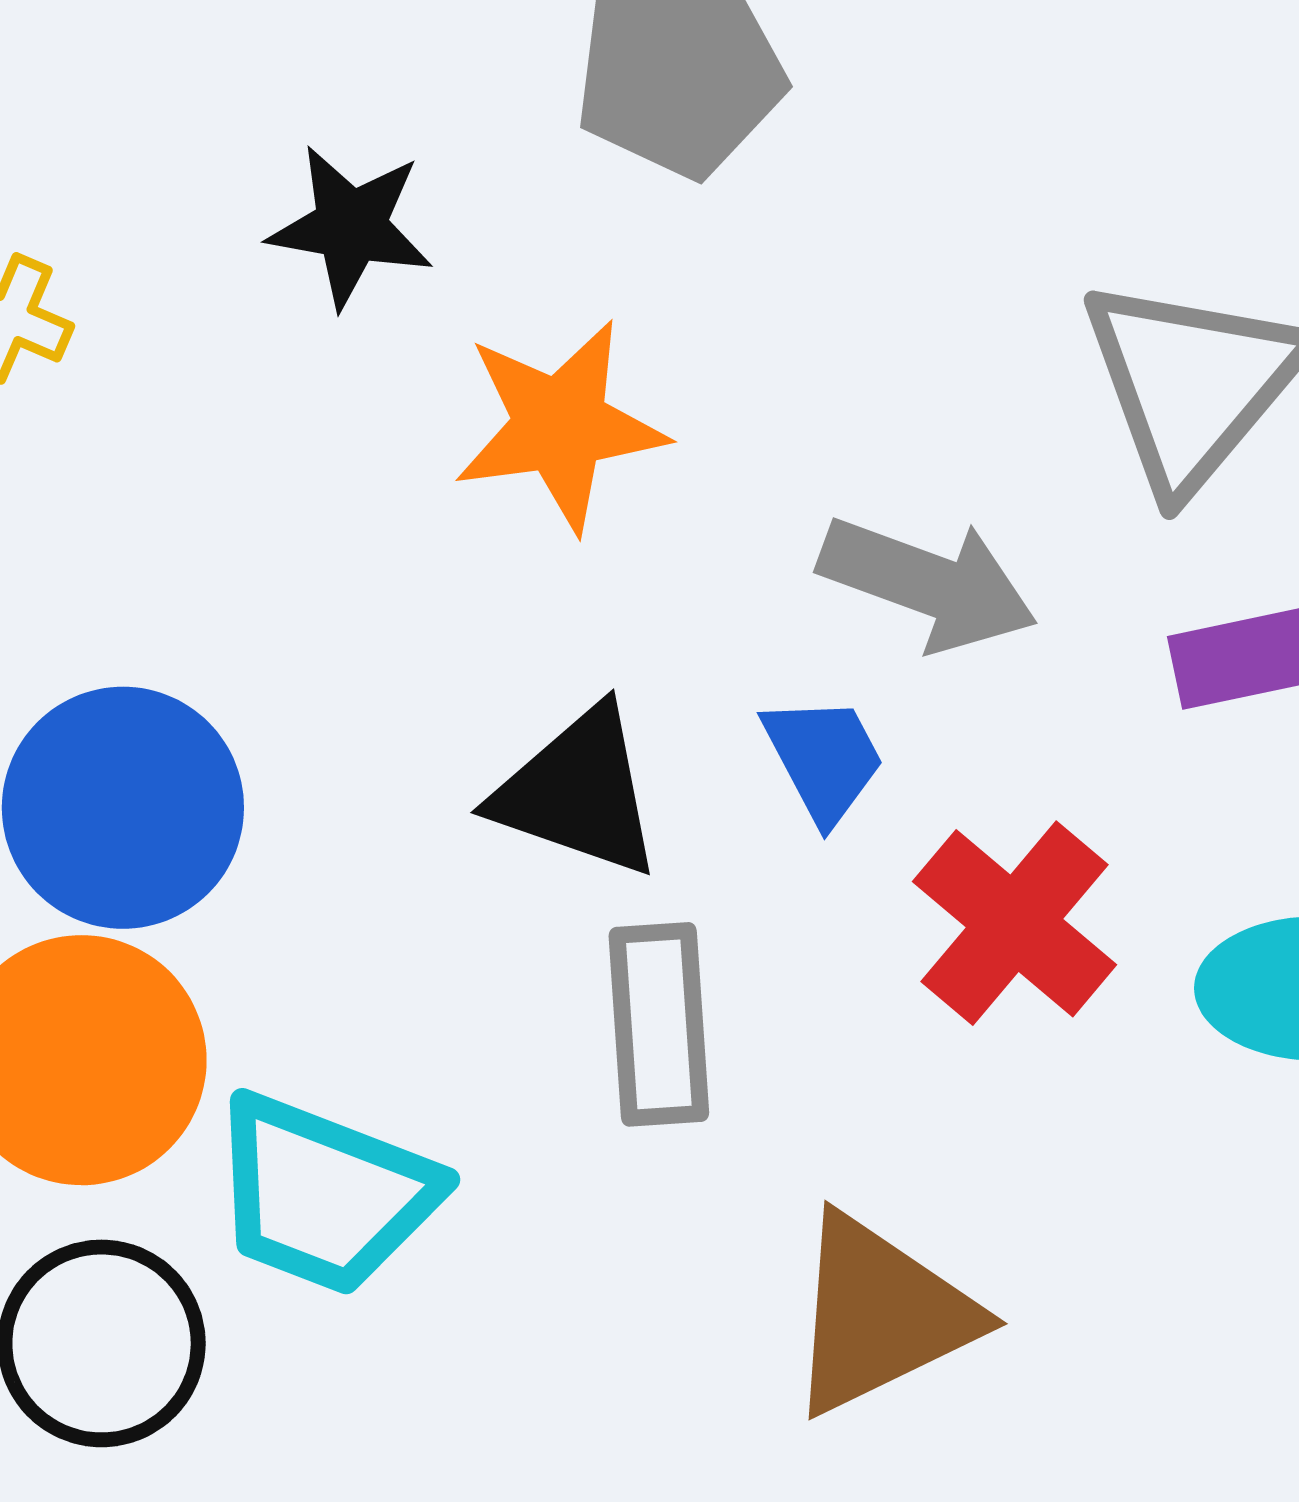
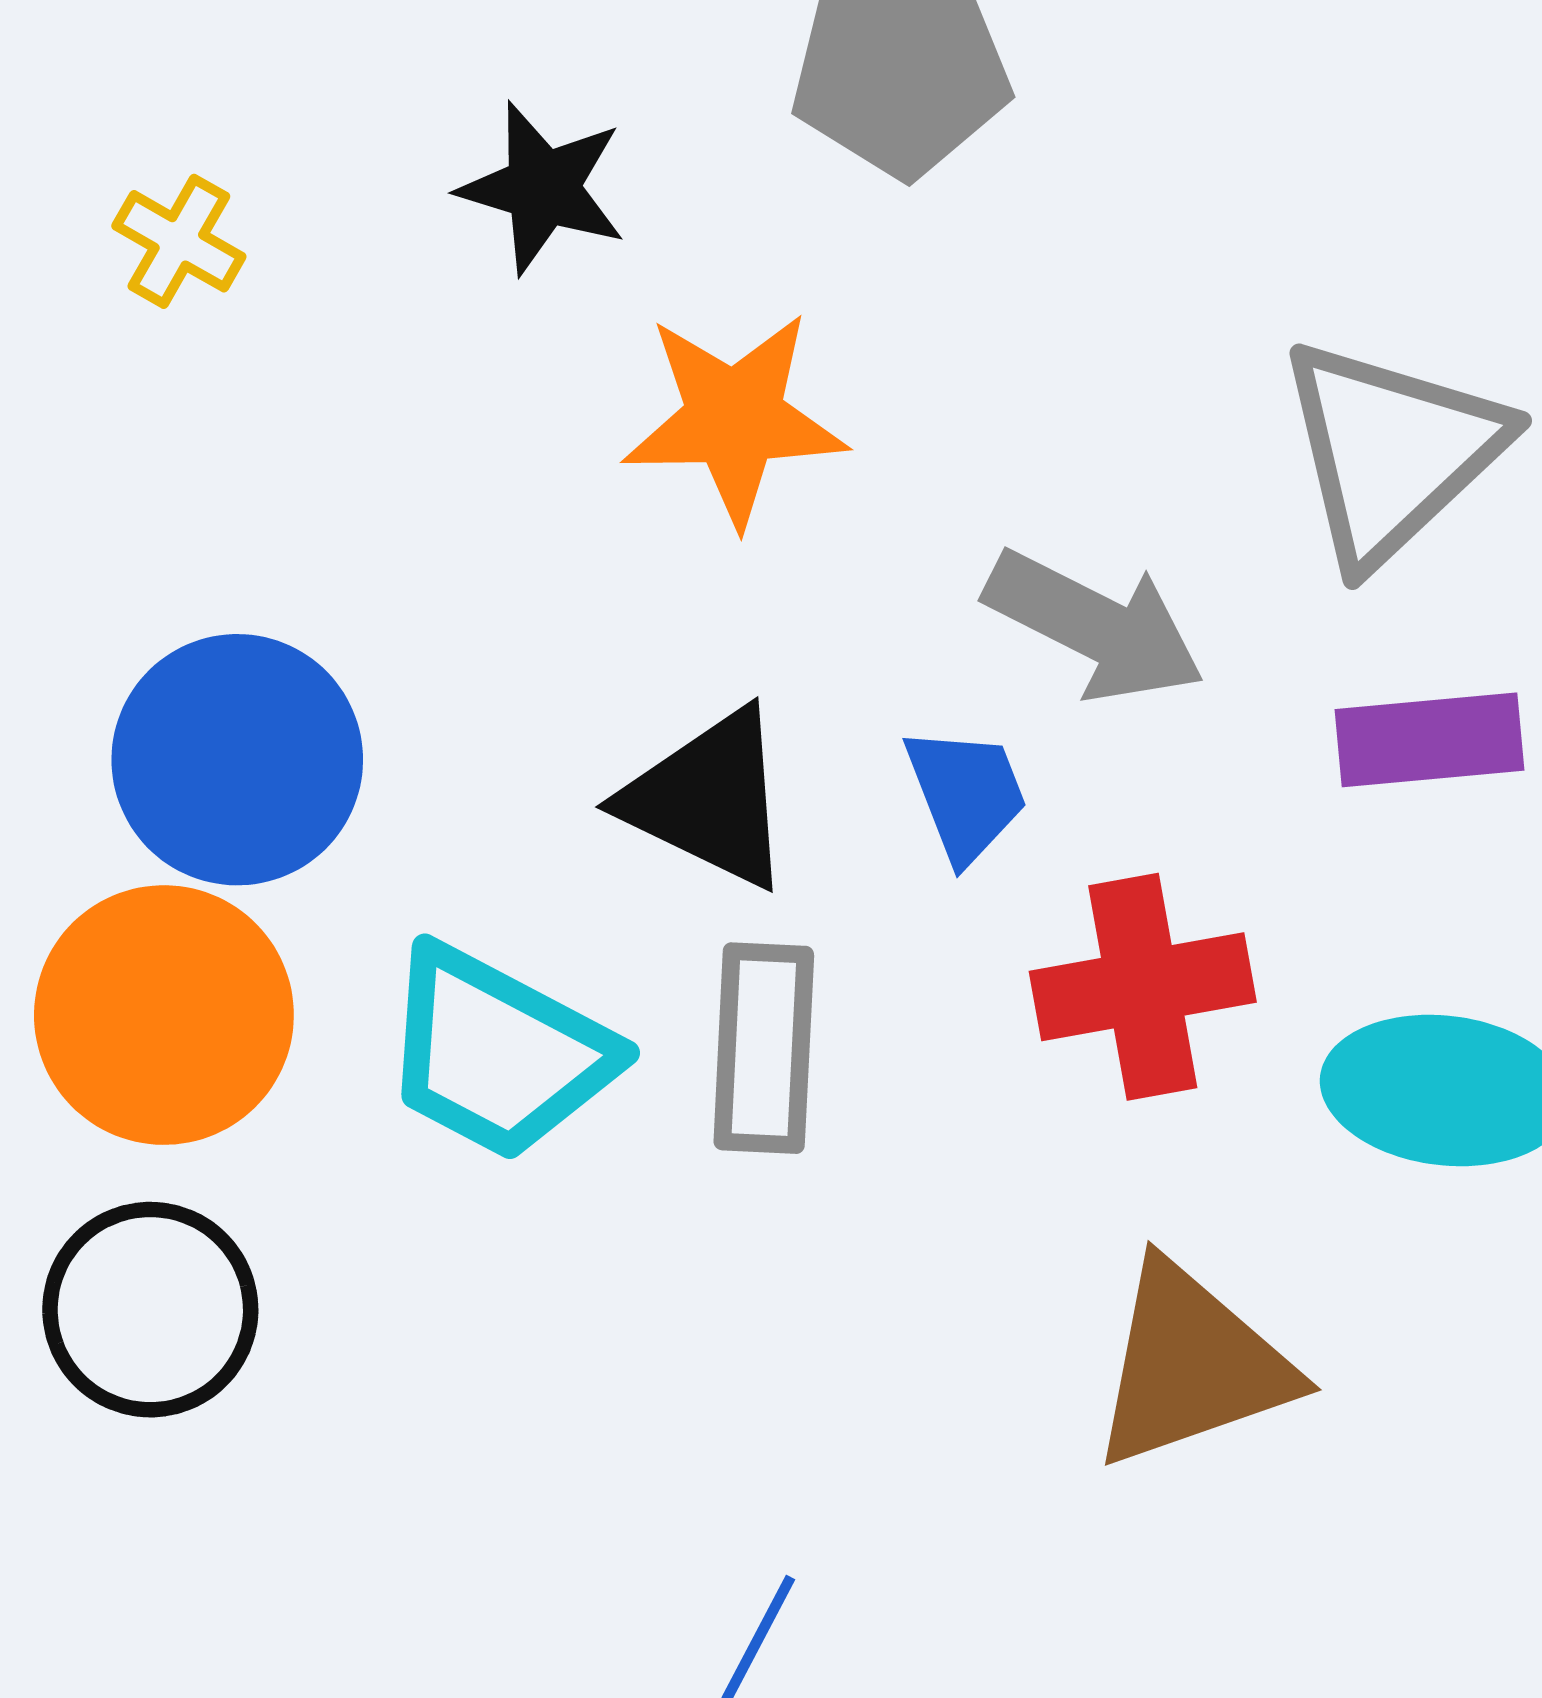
red cross: (1015, 923) -> (1143, 987), turned 33
cyan trapezoid: (324, 1194) -> (498, 1053), moved
brown triangle: (880, 1315) -> (1192, 1365), moved

